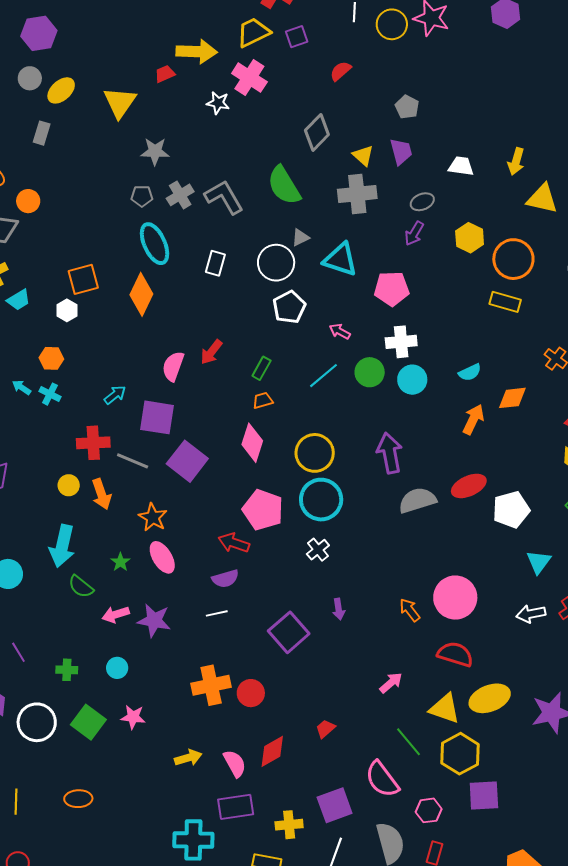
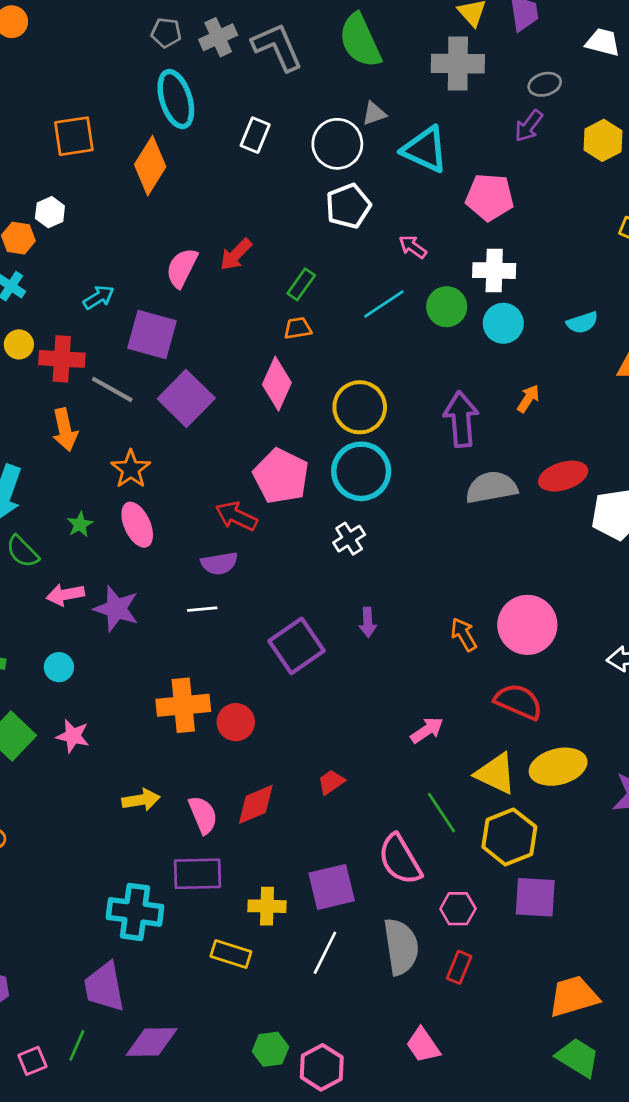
white hexagon: (67, 310) -> (50, 212), moved
orange arrow: (473, 419) -> (528, 399), moved, size x0.7
yellow circle: (69, 485) -> (19, 344), moved

